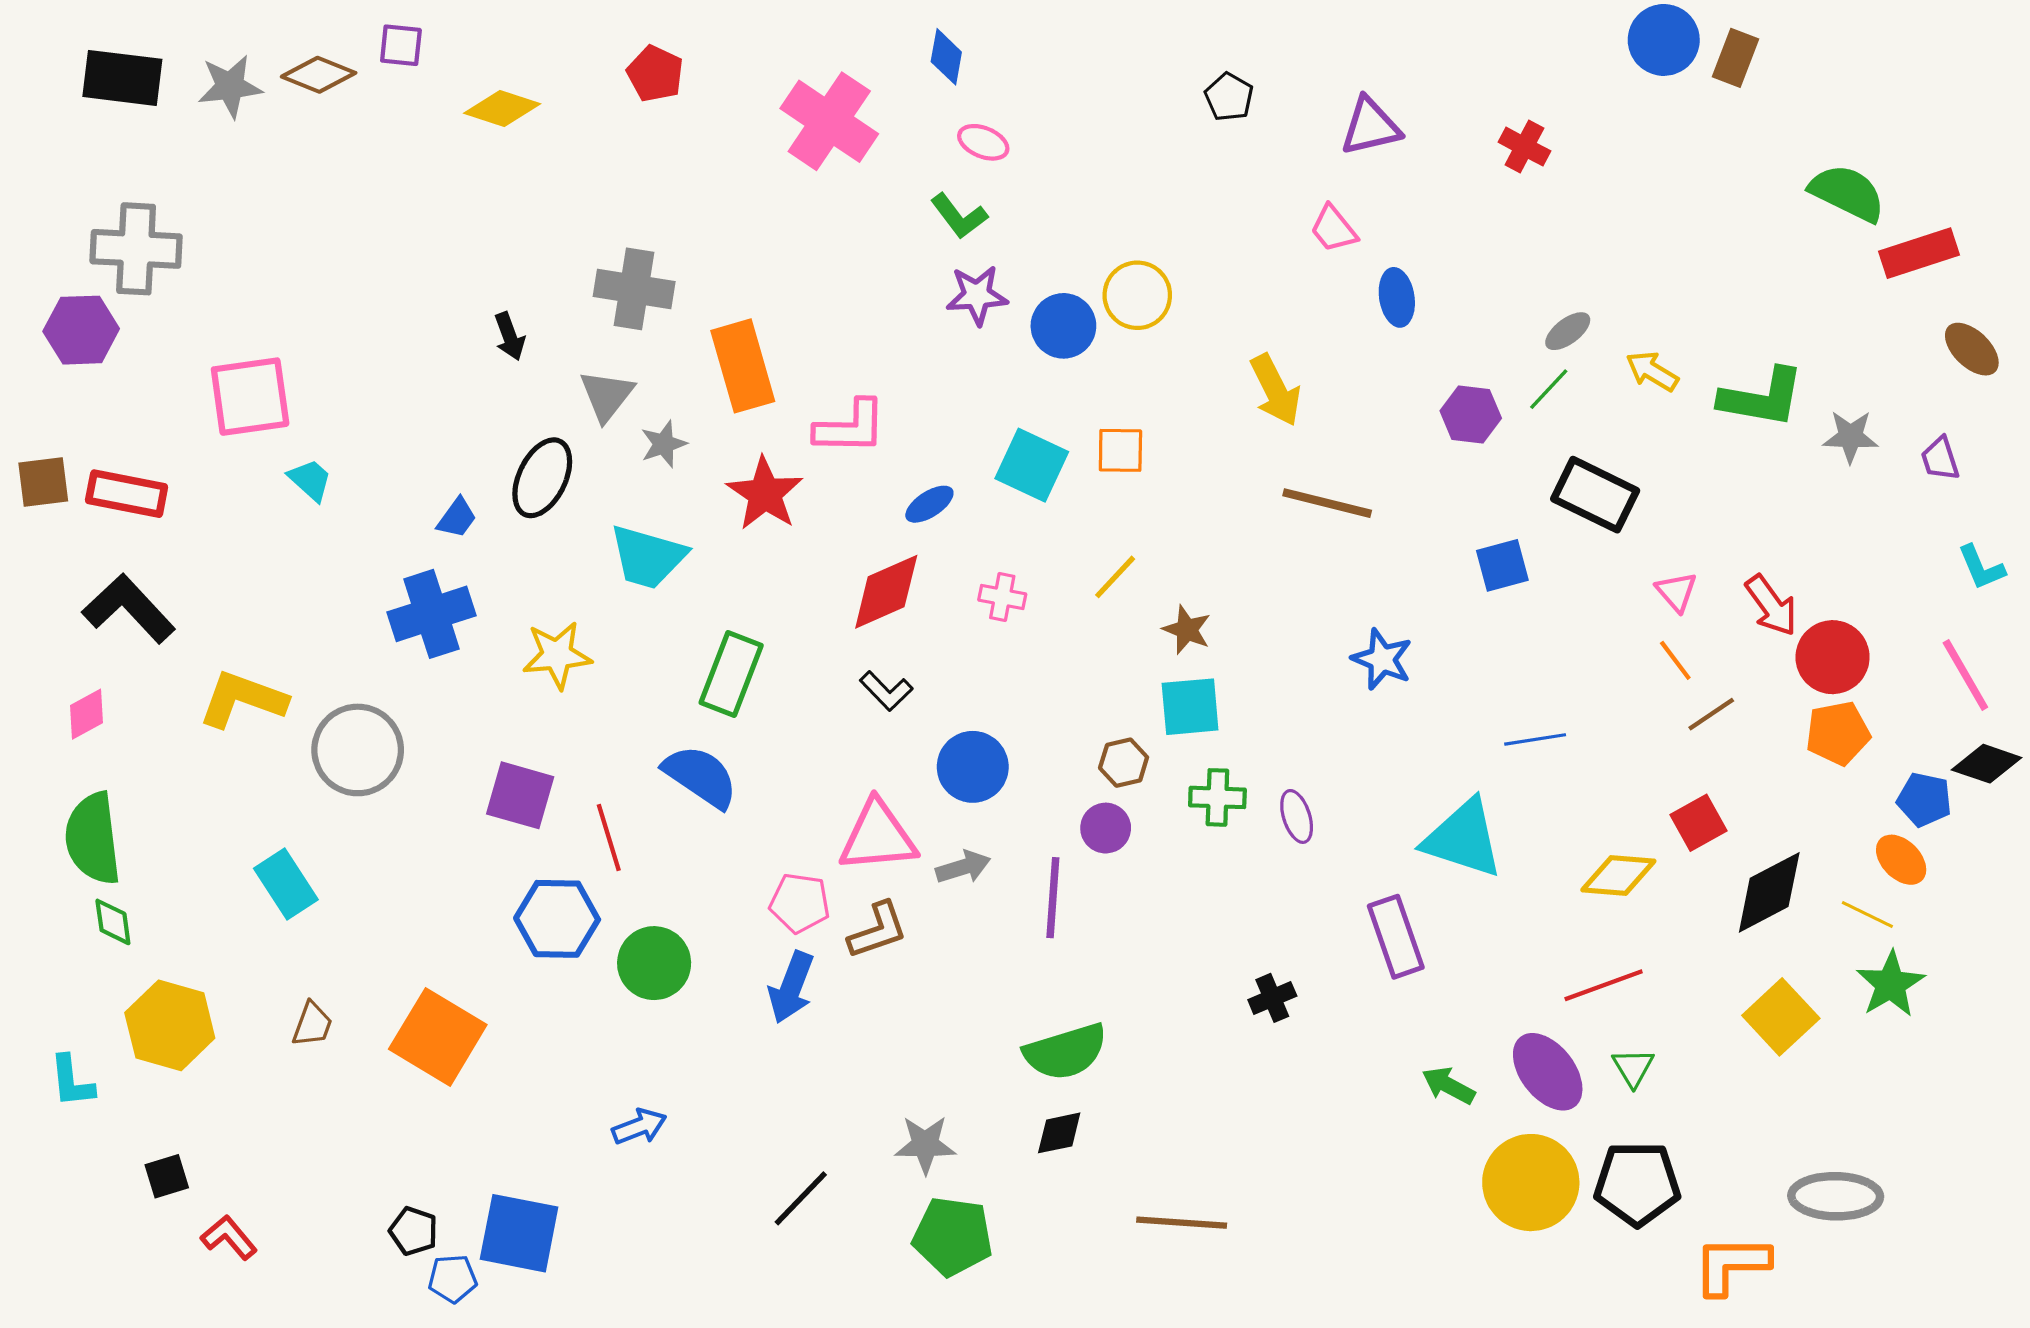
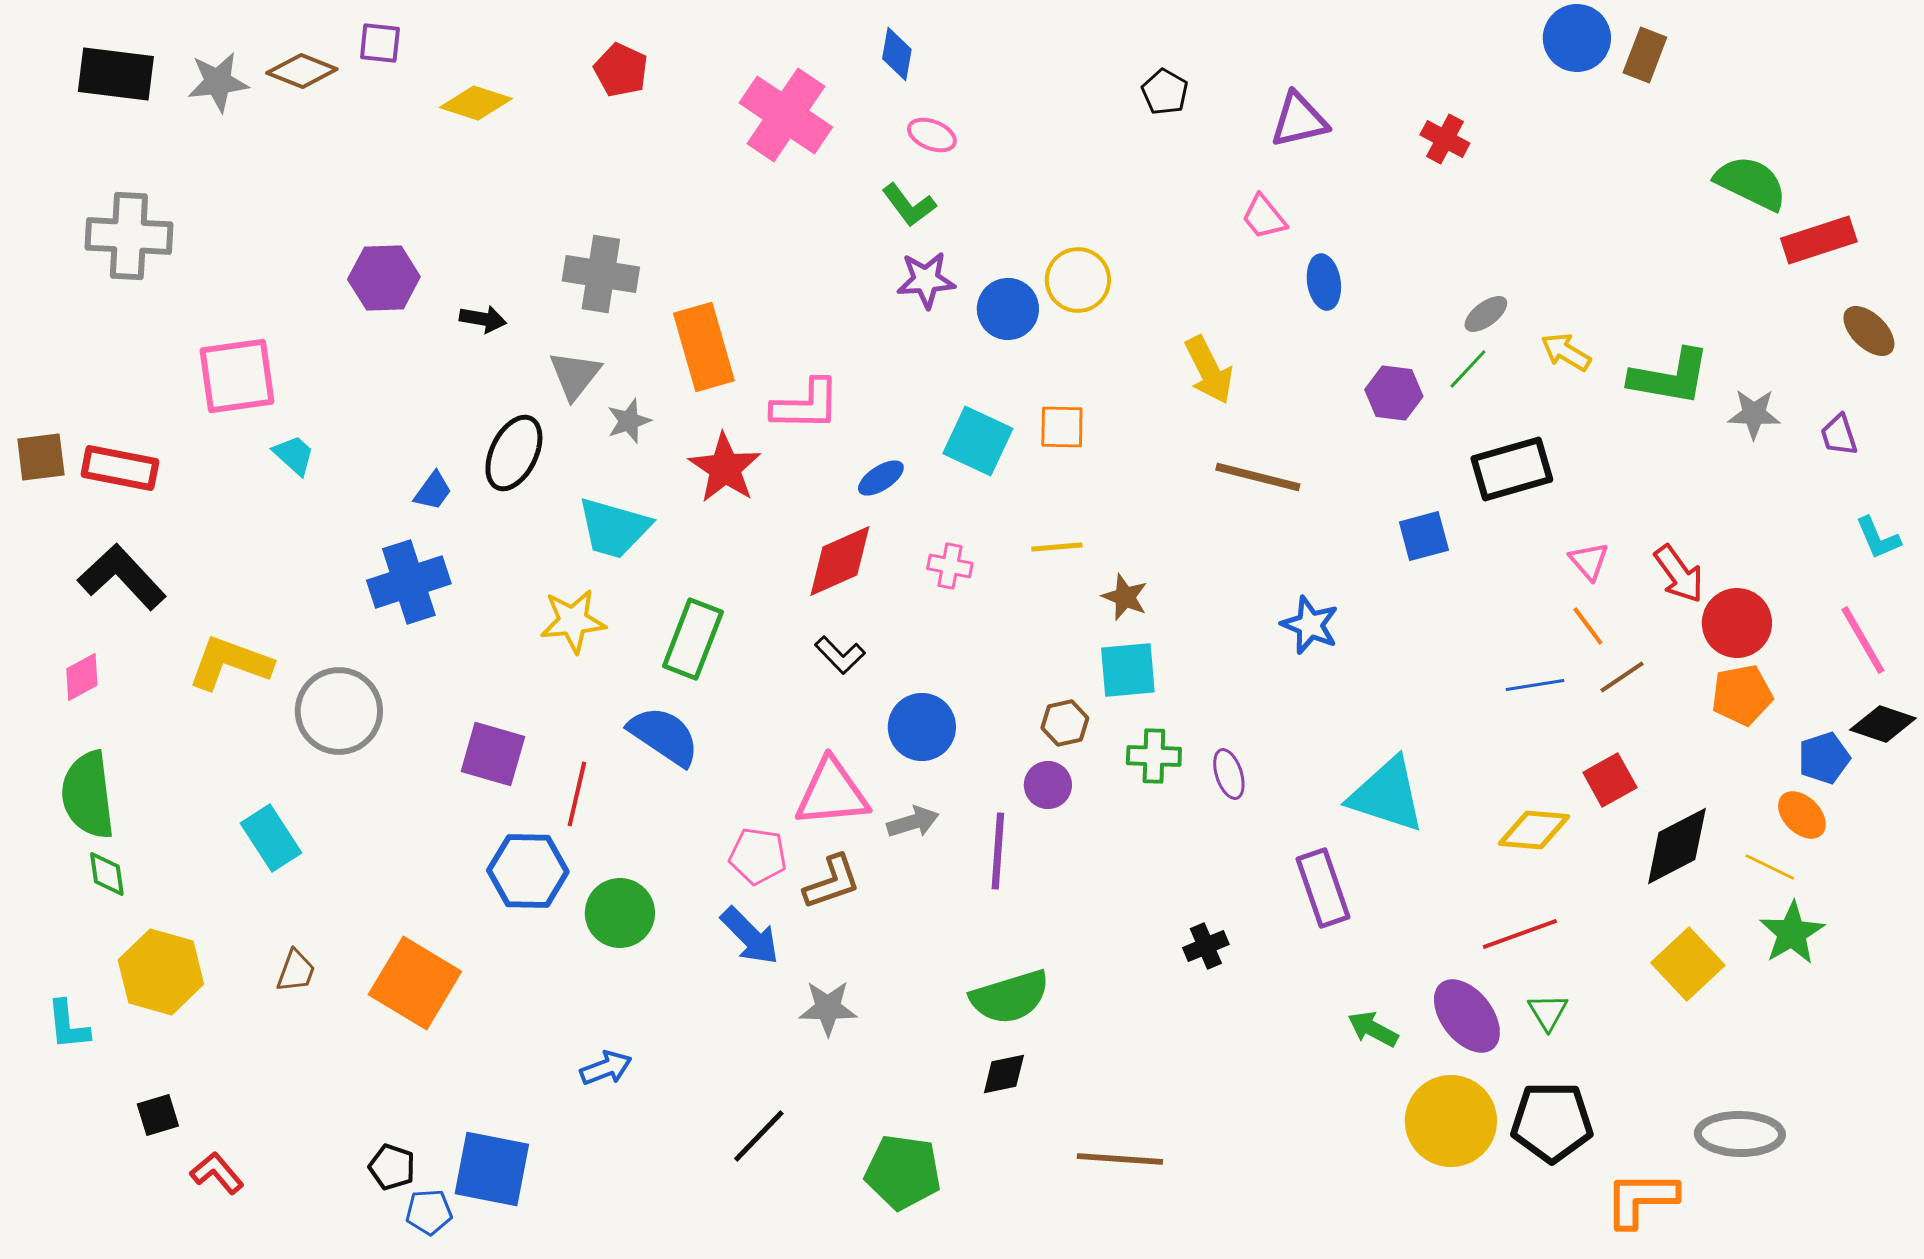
purple hexagon: (81, 330) -> (384, 278), moved
black arrow: (510, 336) -> (483, 319), turned -60
black rectangle: (1595, 495) -> (1512, 469), turned -42
yellow line: (1115, 577) -> (1057, 547), turned 42
yellow star: (557, 655) -> (573, 621), moved
blue line: (1535, 739) -> (1535, 685), moved
blue pentagon: (1924, 800) -> (1824, 758), turned -30
red line: (609, 838) -> (577, 794), turned 30
blue arrow: (791, 987) -> (750, 936), turned -66
gray star: (925, 1145) -> (828, 1008), moved

